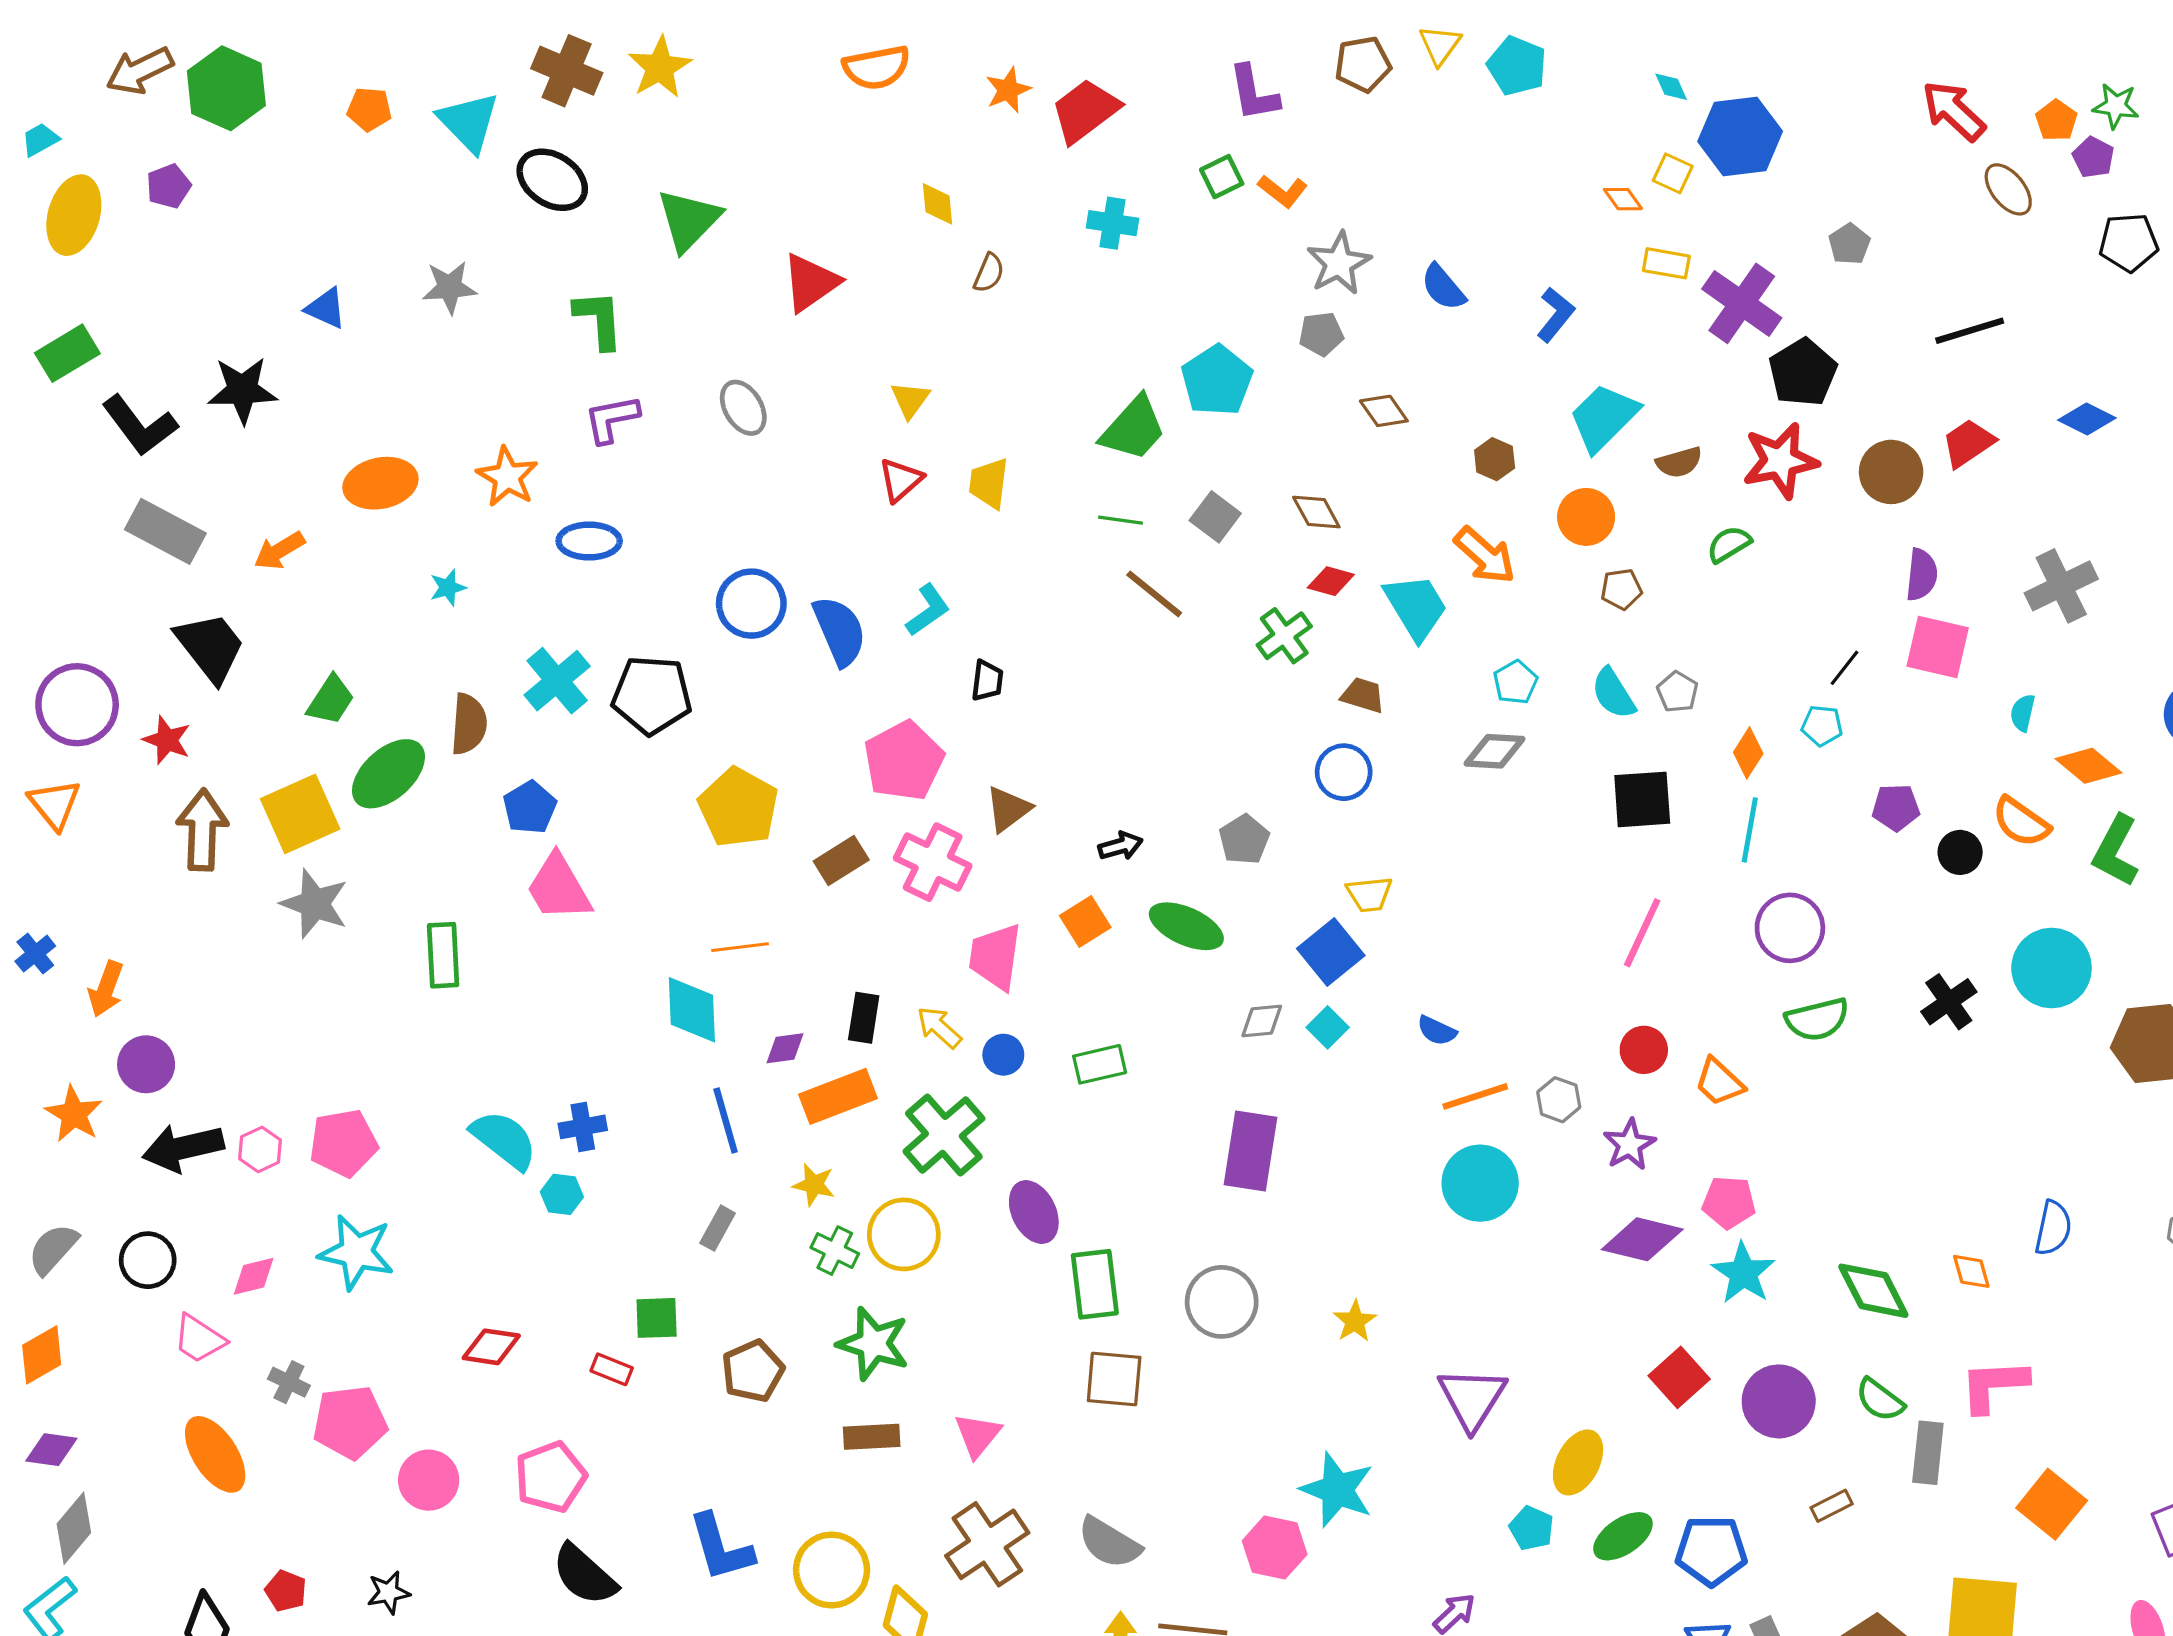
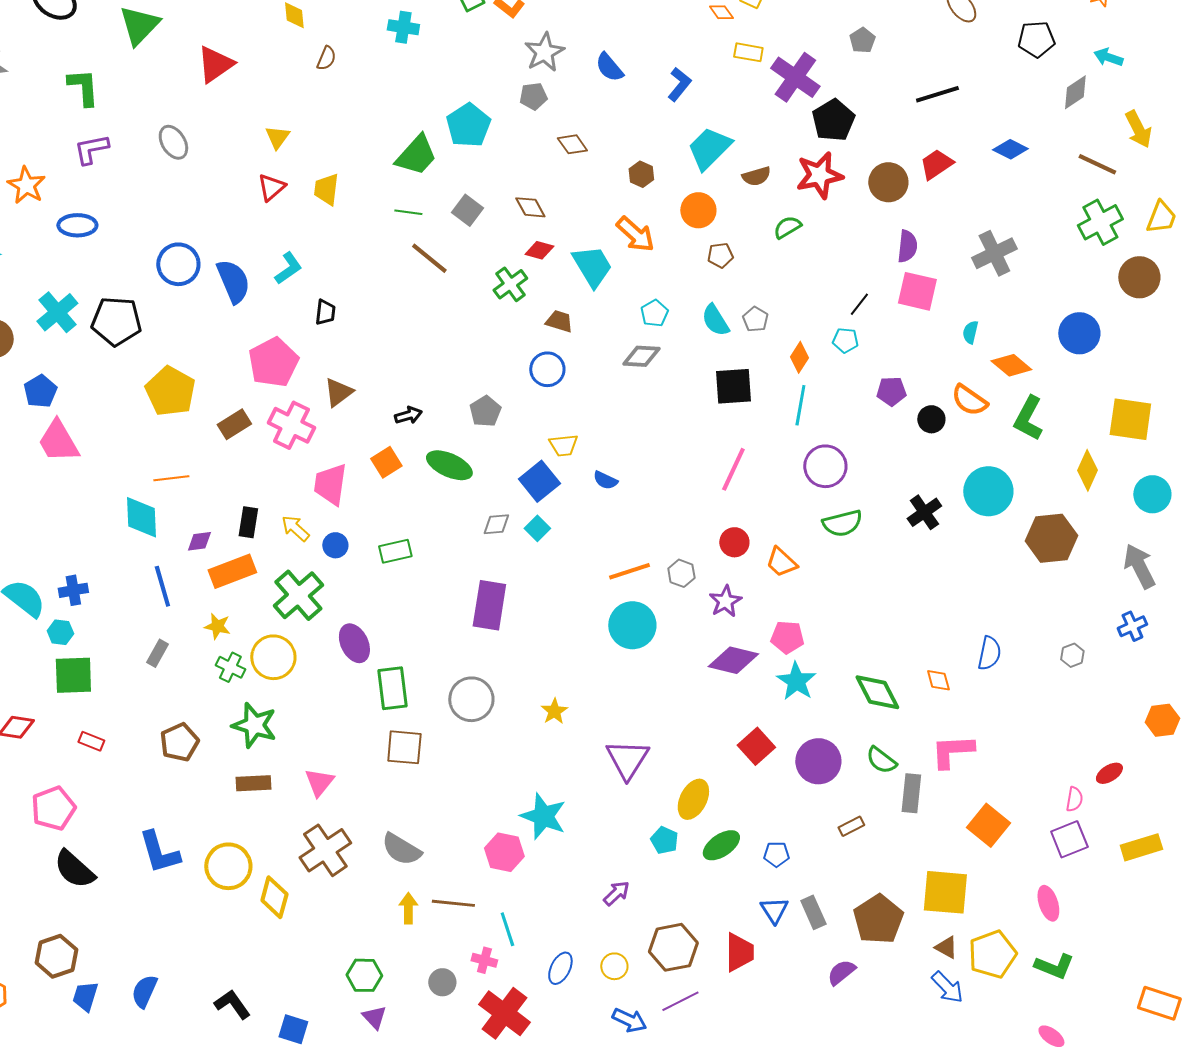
blue semicircle: (1437, 1031) -> (605, 480), moved
green square: (657, 1318) -> (73, 675), moved, size x1.4
blue pentagon: (1711, 1551) -> (776, 854), size x0.6

